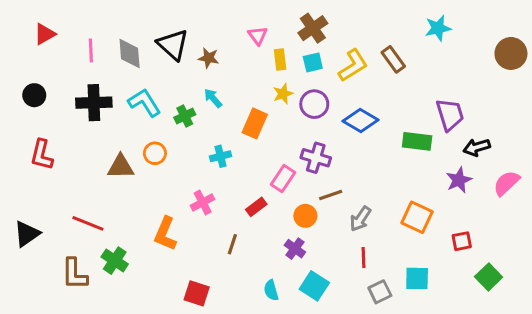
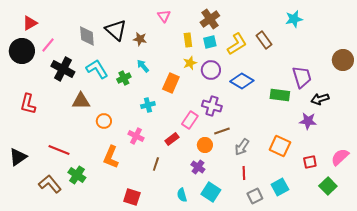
pink triangle: (258, 36) -> (164, 16), moved
pink line: (91, 50) -> (48, 45), moved, turned 42
brown circle: (511, 53) -> (343, 60), moved
black circle: (34, 95) -> (22, 51), moved, size x1.6
black cross: (94, 103) -> (63, 69), turned 30
orange circle: (155, 153) -> (104, 121), moved
brown triangle: (121, 167) -> (81, 101), moved
purple star: (459, 180) -> (308, 121), turned 30
pink semicircle: (506, 183) -> (340, 157), moved
pink cross: (203, 202) -> (136, 136), turned -35
brown L-shape: (74, 274) -> (50, 184), turned 140
cyan square: (417, 278) -> (280, 187), turned -30

